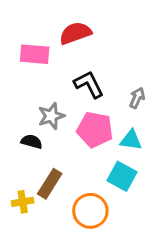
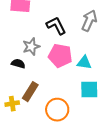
gray arrow: (137, 98) -> (89, 21), moved, size x1.5
cyan square: (122, 176) -> (89, 90), moved, turned -30

